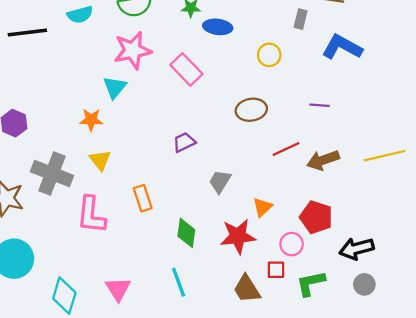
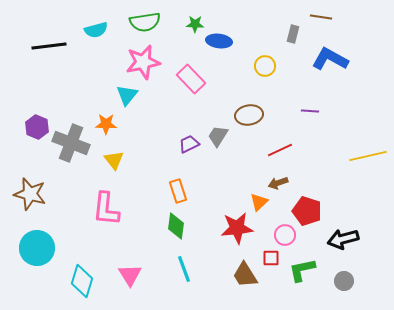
brown arrow: (323, 160) -> (278, 183), moved, size x0.7
gray cross: (52, 174) -> (71, 143), moved
gray trapezoid: (220, 181) -> (218, 136), moved
orange rectangle: (143, 198) -> (178, 191), moved
green diamond: (186, 233) -> (176, 226), moved
gray circle: (364, 284) -> (344, 281), moved

